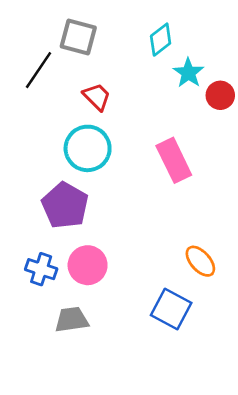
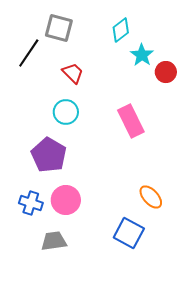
cyan circle: (88, 148) -> (66, 112), size x0.7

